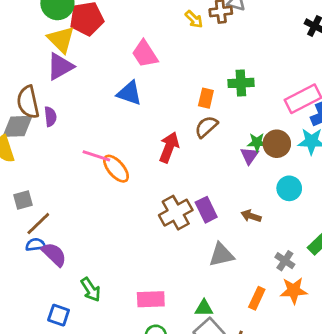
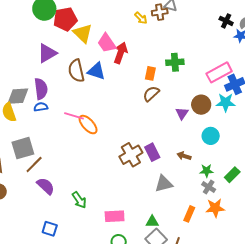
yellow triangle: (61, 39) -> (83, 33), moved
brown semicircle: (28, 102) -> (76, 71), moved
purple semicircle: (50, 117) -> (41, 89), size x1.5
green star: (257, 142) -> (206, 171), moved
red arrow: (169, 147) -> (121, 53), moved
gray square: (23, 200) -> (23, 148), size x1.6
blue semicircle: (35, 245) -> (41, 107), moved
green arrow: (91, 290) -> (79, 200), moved

